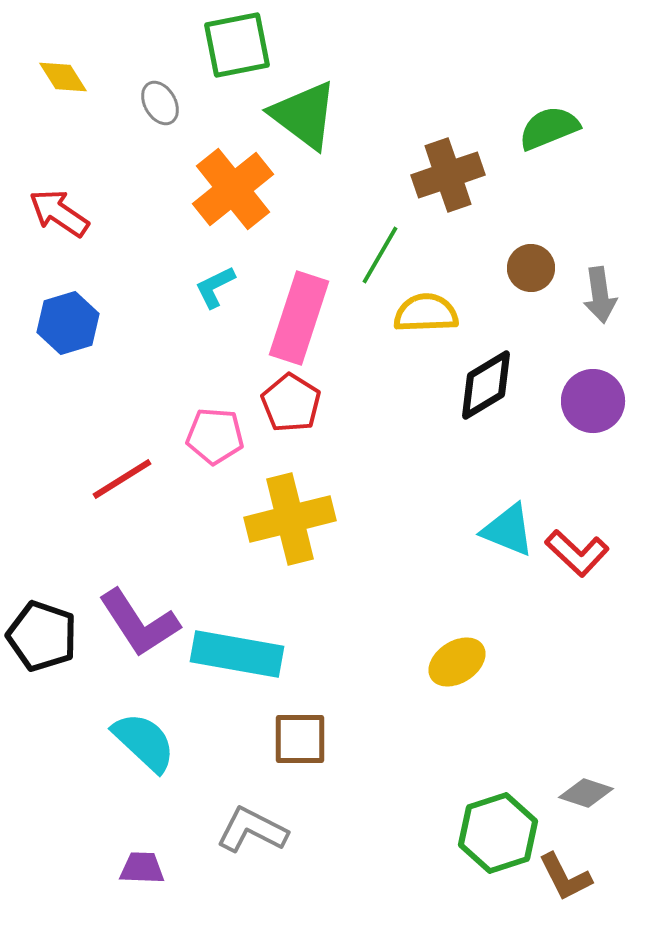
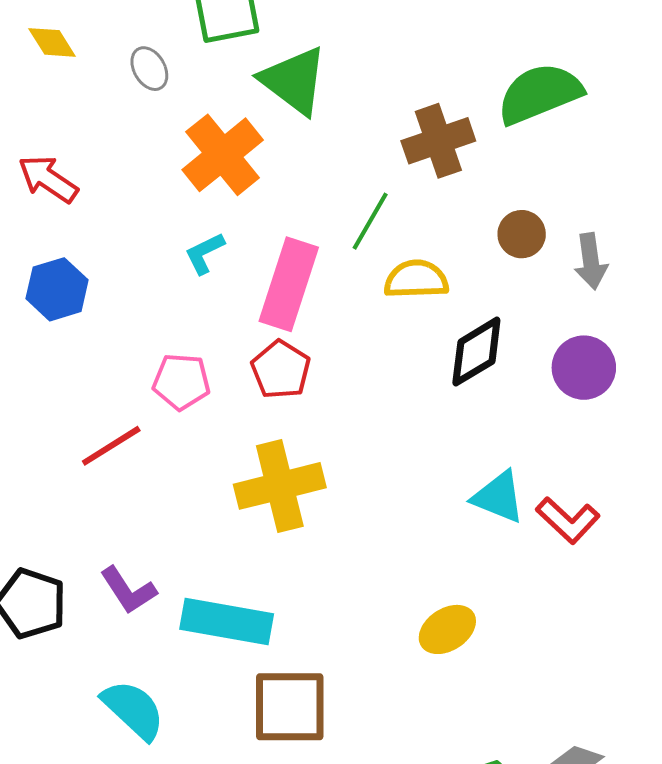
green semicircle: (549, 128) -> (540, 94), size x1.4
pink pentagon: (215, 436) -> (181, 382), moved
purple L-shape: (139, 623) -> (128, 590), size x0.7
brown square: (300, 739) -> (290, 707), size x1.4

